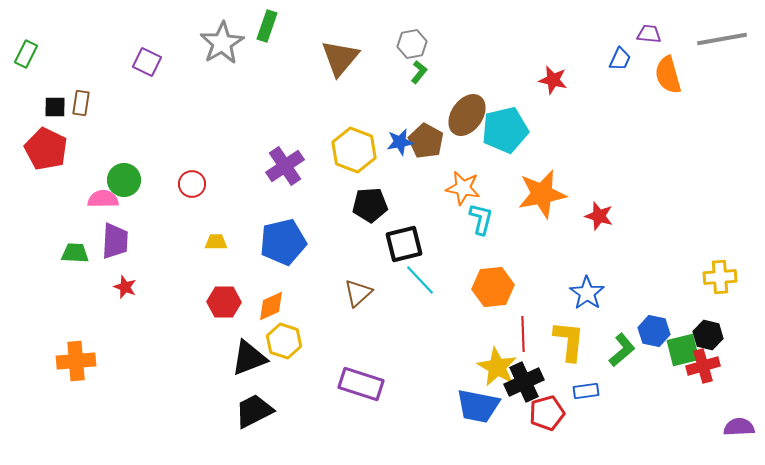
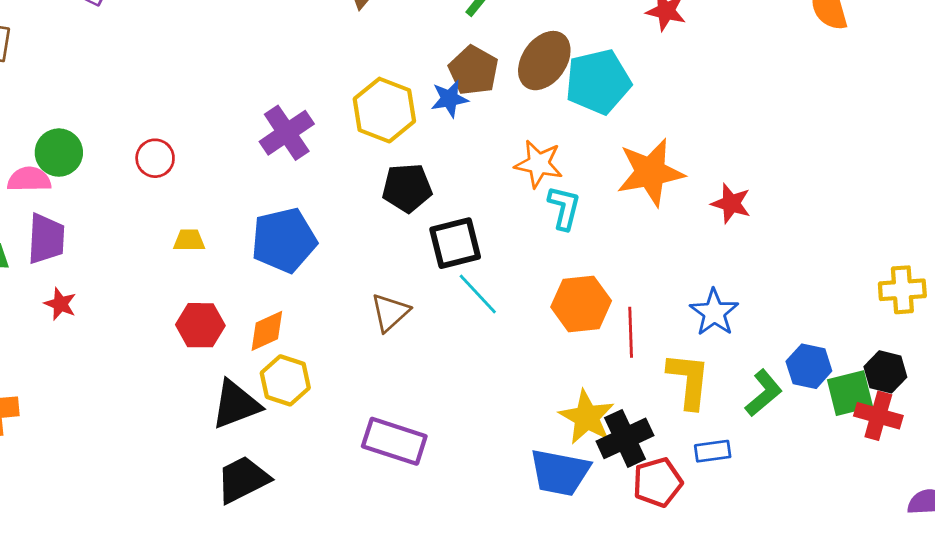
brown pentagon: (426, 141) -> (474, 70), moved
red line: (523, 334) -> (631, 332), moved
red cross: (703, 366) -> (878, 416), turned 32

